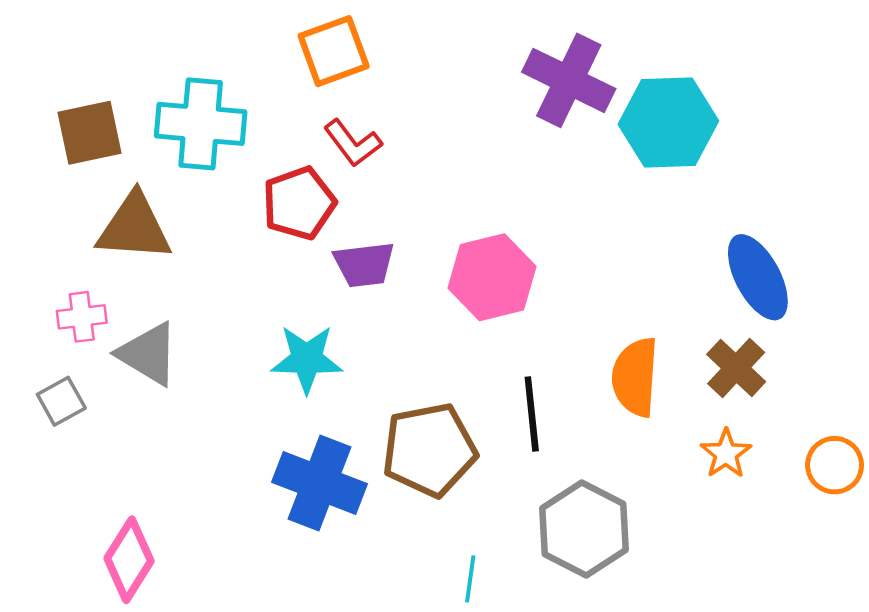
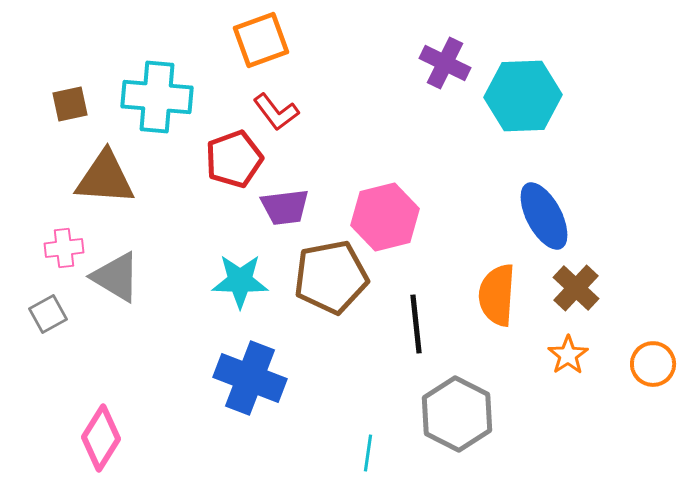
purple cross: (569, 80) -> (445, 63), size x0.7
brown square: (89, 133) -> (70, 104), size x0.7
blue ellipse: (758, 277) -> (544, 216), moved
brown pentagon: (429, 450) -> (331, 277), moved

